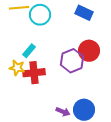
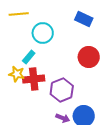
cyan circle: (40, 15) -> (43, 33), moved
purple hexagon: (72, 61) -> (62, 90), moved

